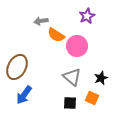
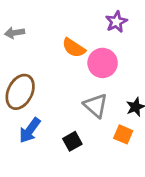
gray arrow: (41, 21) -> (15, 33), moved
black square: (70, 103) -> (72, 141), moved, turned -32

